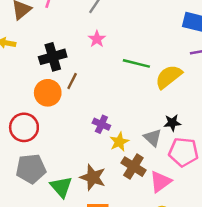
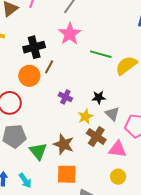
pink star: (97, 39) -> (70, 34), size x1.6
black star: (172, 123) -> (99, 97), moved
purple cross: (101, 124) -> (65, 97), moved
pink triangle: (160, 182) -> (118, 149), turned 42

